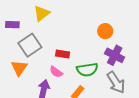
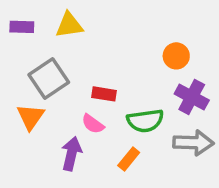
yellow triangle: (42, 13) -> (69, 25), turned 30
purple rectangle: (12, 25) -> (22, 27), moved
gray arrow: (116, 82) -> (193, 143), turned -55

